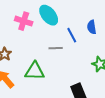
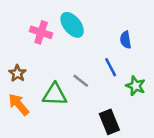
blue line: (72, 35) -> (111, 67), moved
gray line: (56, 48) -> (81, 81), moved, turned 40

